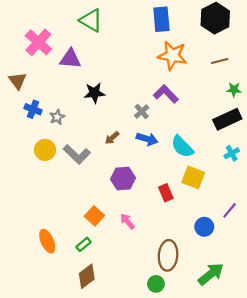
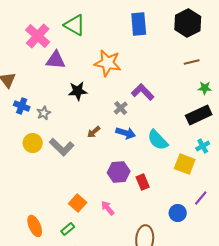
pink cross: (38, 42) -> (38, 36), moved
orange star: (172, 55) -> (108, 63), moved
yellow square: (193, 177) -> (185, 164), moved
purple hexagon: (123, 178) -> (119, 172), moved

